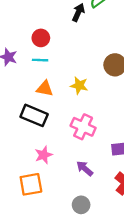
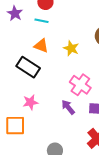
pink cross: (83, 127) -> (80, 85), moved
purple arrow: (85, 168) -> (68, 107), moved

